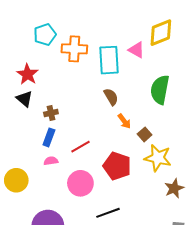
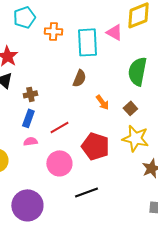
orange cross: (74, 49) -> (53, 31), size x0.7
brown semicircle: (111, 97) -> (79, 78), moved, turned 54
brown square: (145, 134) -> (130, 108), moved

